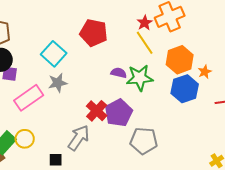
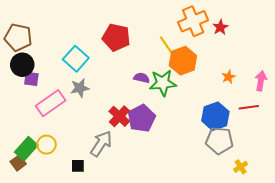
red star: (145, 23) -> (220, 27), moved
orange hexagon: (180, 60) -> (183, 61), moved
blue hexagon: (185, 89) -> (215, 116), moved
gray pentagon: (144, 141) -> (219, 141), moved

